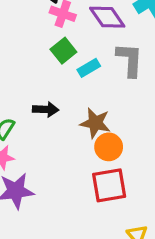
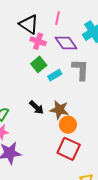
black arrow: (46, 109) -> (37, 107), moved, turned 42
red square: (109, 185) -> (69, 149), turned 35

